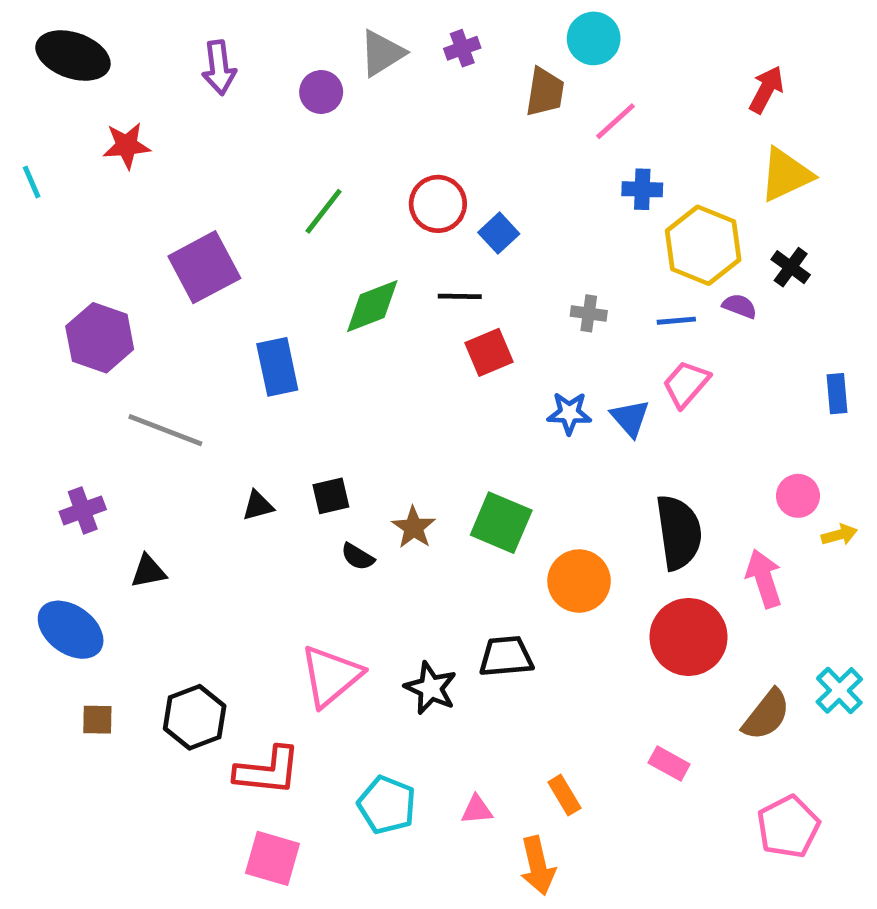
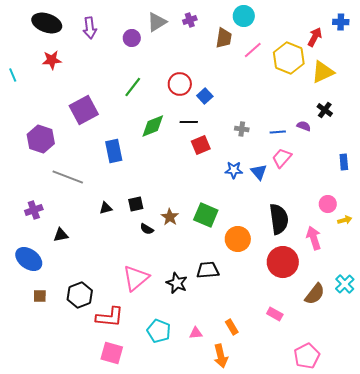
black ellipse: (73, 56) -> (47, 23), moved
blue cross: (642, 189) -> (341, 22), moved
yellow hexagon: (703, 245) -> (289, 58), moved
pink pentagon: (788, 827) -> (307, 356), moved

